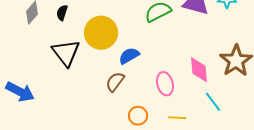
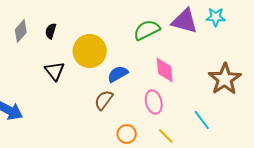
black triangle: (66, 53) -> (55, 71), size x0.7
pink diamond: (199, 70) -> (165, 70), moved
yellow line: (177, 118) -> (166, 136), turned 42

